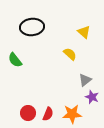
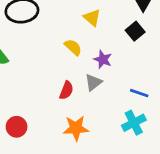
purple star: (92, 97) -> (103, 59), moved
red semicircle: (48, 114) -> (66, 90), moved

